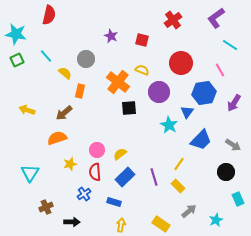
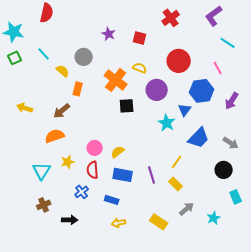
cyan triangle: (30, 173) -> (42, 171), moved
blue rectangle: (125, 177) -> (123, 175), turned 54
yellow arrow: (121, 225) -> (119, 223), turned -112

